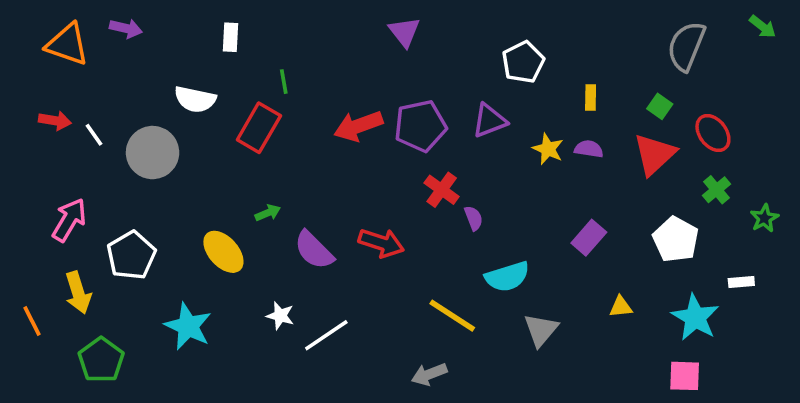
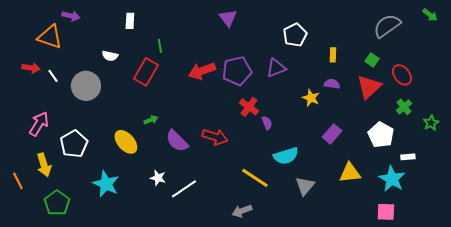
orange triangle: (67, 44) -> (50, 37), moved
gray semicircle: (686, 46) -> (387, 26), turned 32
white semicircle: (195, 99) -> (110, 56), size x0.7
yellow star: (548, 149) -> (311, 98), moved
white rectangle: (741, 282) -> (408, 157), moved
yellow triangle: (621, 307) -> (350, 173), size x1.6

